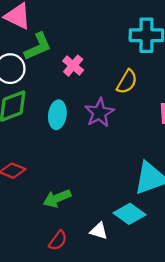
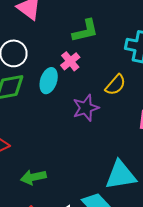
green L-shape: (38, 46) -> (85, 31), moved
cyan ellipse: (57, 115) -> (49, 81), moved

